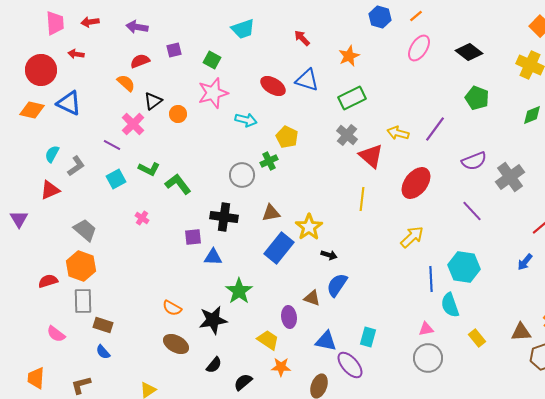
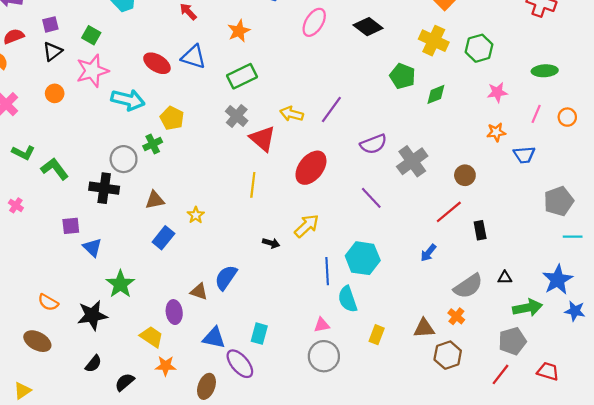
green pentagon: (477, 98) -> (403, 76), moved
black triangle: (153, 101) -> (52, 51), moved
cyan arrow: (246, 120) -> (128, 100), size x1.4
black cross: (224, 217) -> (104, 188), moved
yellow star: (309, 227) -> (196, 215), size x0.6
blue rectangle: (279, 248) -> (163, 238), size x0.7
black arrow: (329, 255) -> (271, 243), moved
blue triangle: (213, 257) -> (92, 247), turned 42
yellow rectangle: (477, 338) -> (377, 335), turned 60
brown ellipse: (176, 344) -> (37, 341), moved

